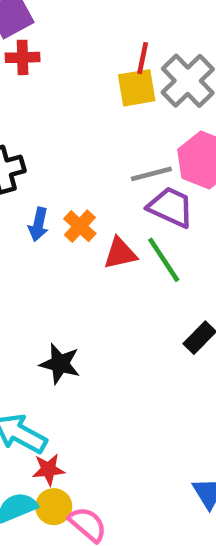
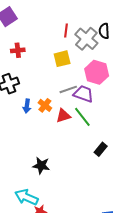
red cross: (23, 57) -> (18, 50), moved
yellow square: (137, 88) -> (62, 59), moved
gray line: (151, 174) -> (68, 89), moved

